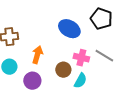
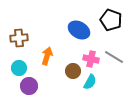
purple circle: (32, 81) -> (29, 86), moved

